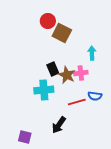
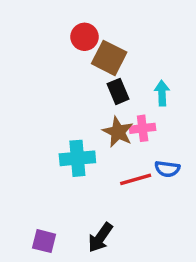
black rectangle: (53, 69) -> (118, 91), moved
black arrow: (59, 125) -> (100, 238), moved

